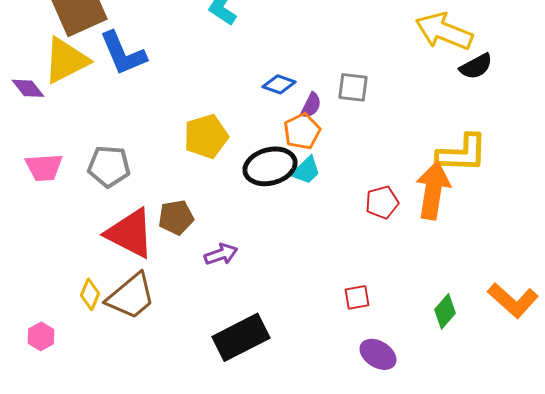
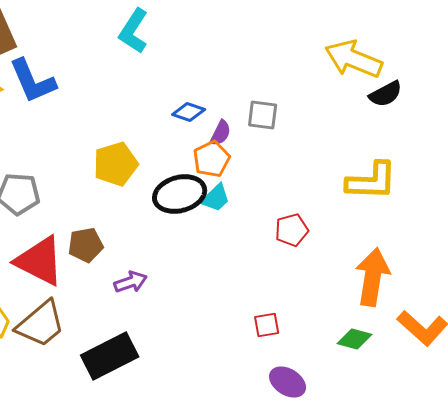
orange arrow: (433, 190) -> (373, 277), moved
green diamond: (445, 311) -> (355, 339), turned 64
black rectangle: (241, 337) -> (110, 356), moved

